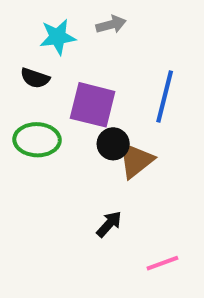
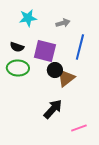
gray arrow: (111, 25) -> (63, 23), moved
black semicircle: (35, 78) -> (17, 47), moved
black arrow: (109, 224) -> (53, 109), size x1.5

